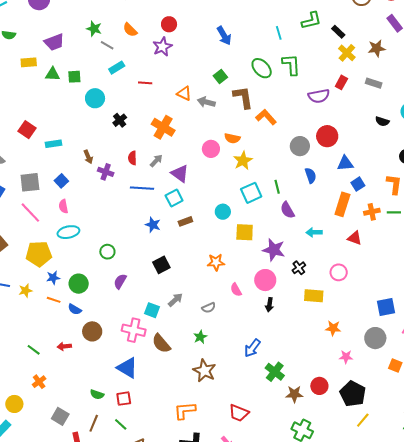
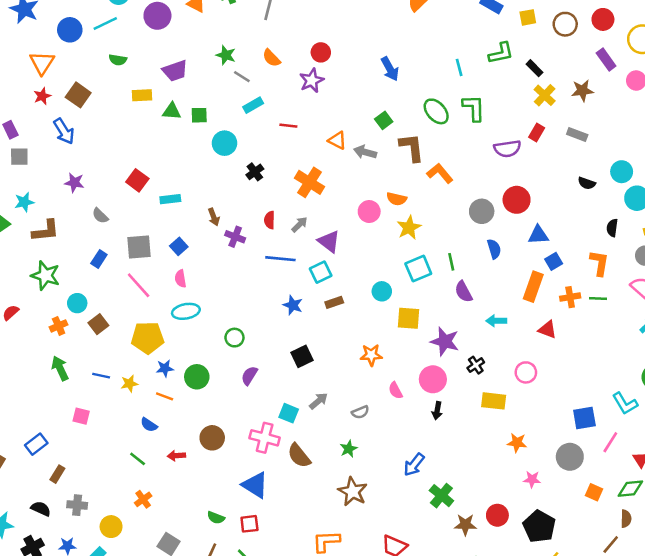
blue semicircle: (75, 309) -> (149, 425), moved

